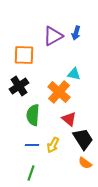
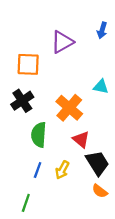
blue arrow: (76, 33) -> (102, 30), moved
cyan triangle: (74, 74) -> (101, 87), moved
blue line: (32, 145) -> (38, 170), turned -72
green line: (31, 173) -> (26, 203), moved

